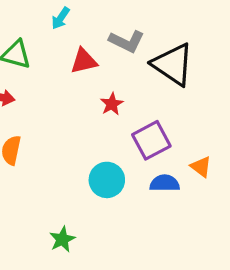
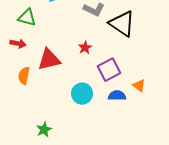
red triangle: (84, 61) -> (49, 60), moved, size x1.4
green star: (62, 239) -> (44, 130), moved

